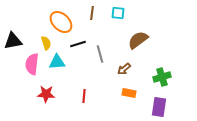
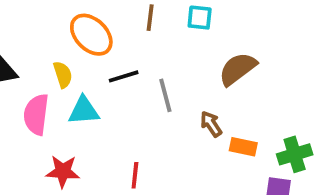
brown arrow: (124, 69) -> (211, 124), turned 96
green cross: (162, 77) -> (295, 154), moved
orange rectangle: (129, 93) -> (243, 147), moved

